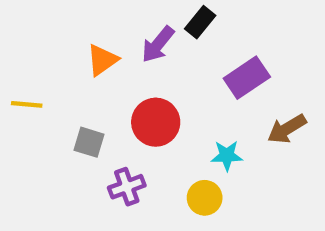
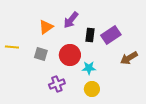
black rectangle: (200, 22) -> (90, 35), moved, turned -32
gray square: (89, 142) -> (41, 54), moved
cyan star: (227, 156) -> (89, 68), moved

